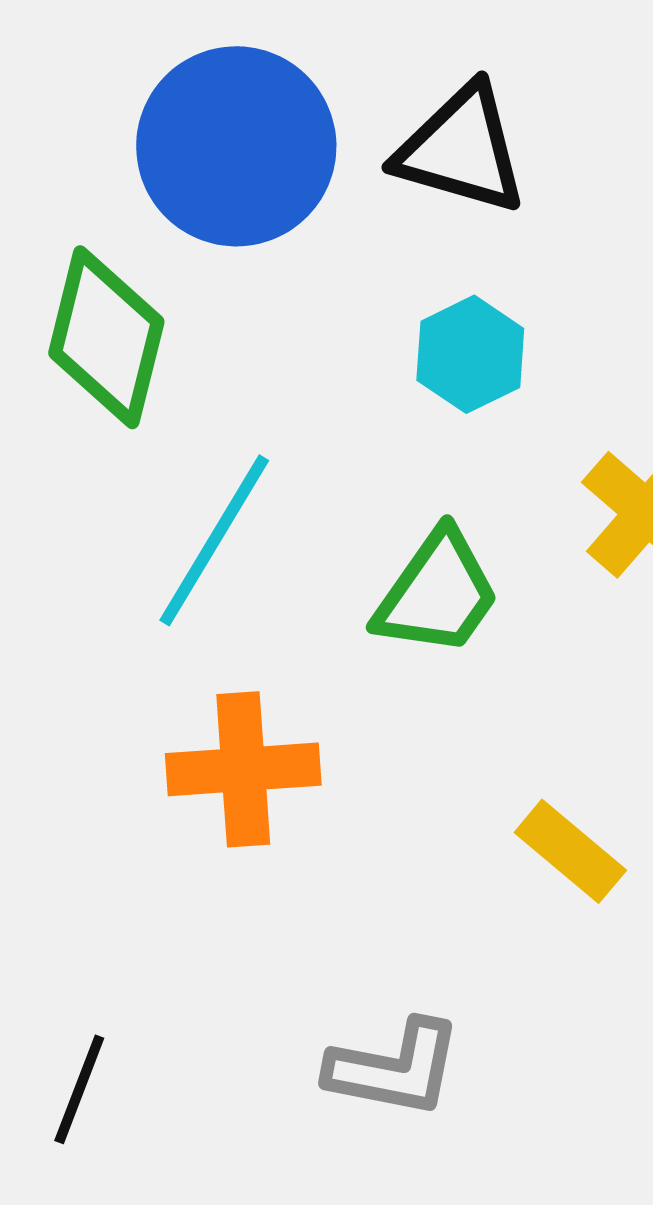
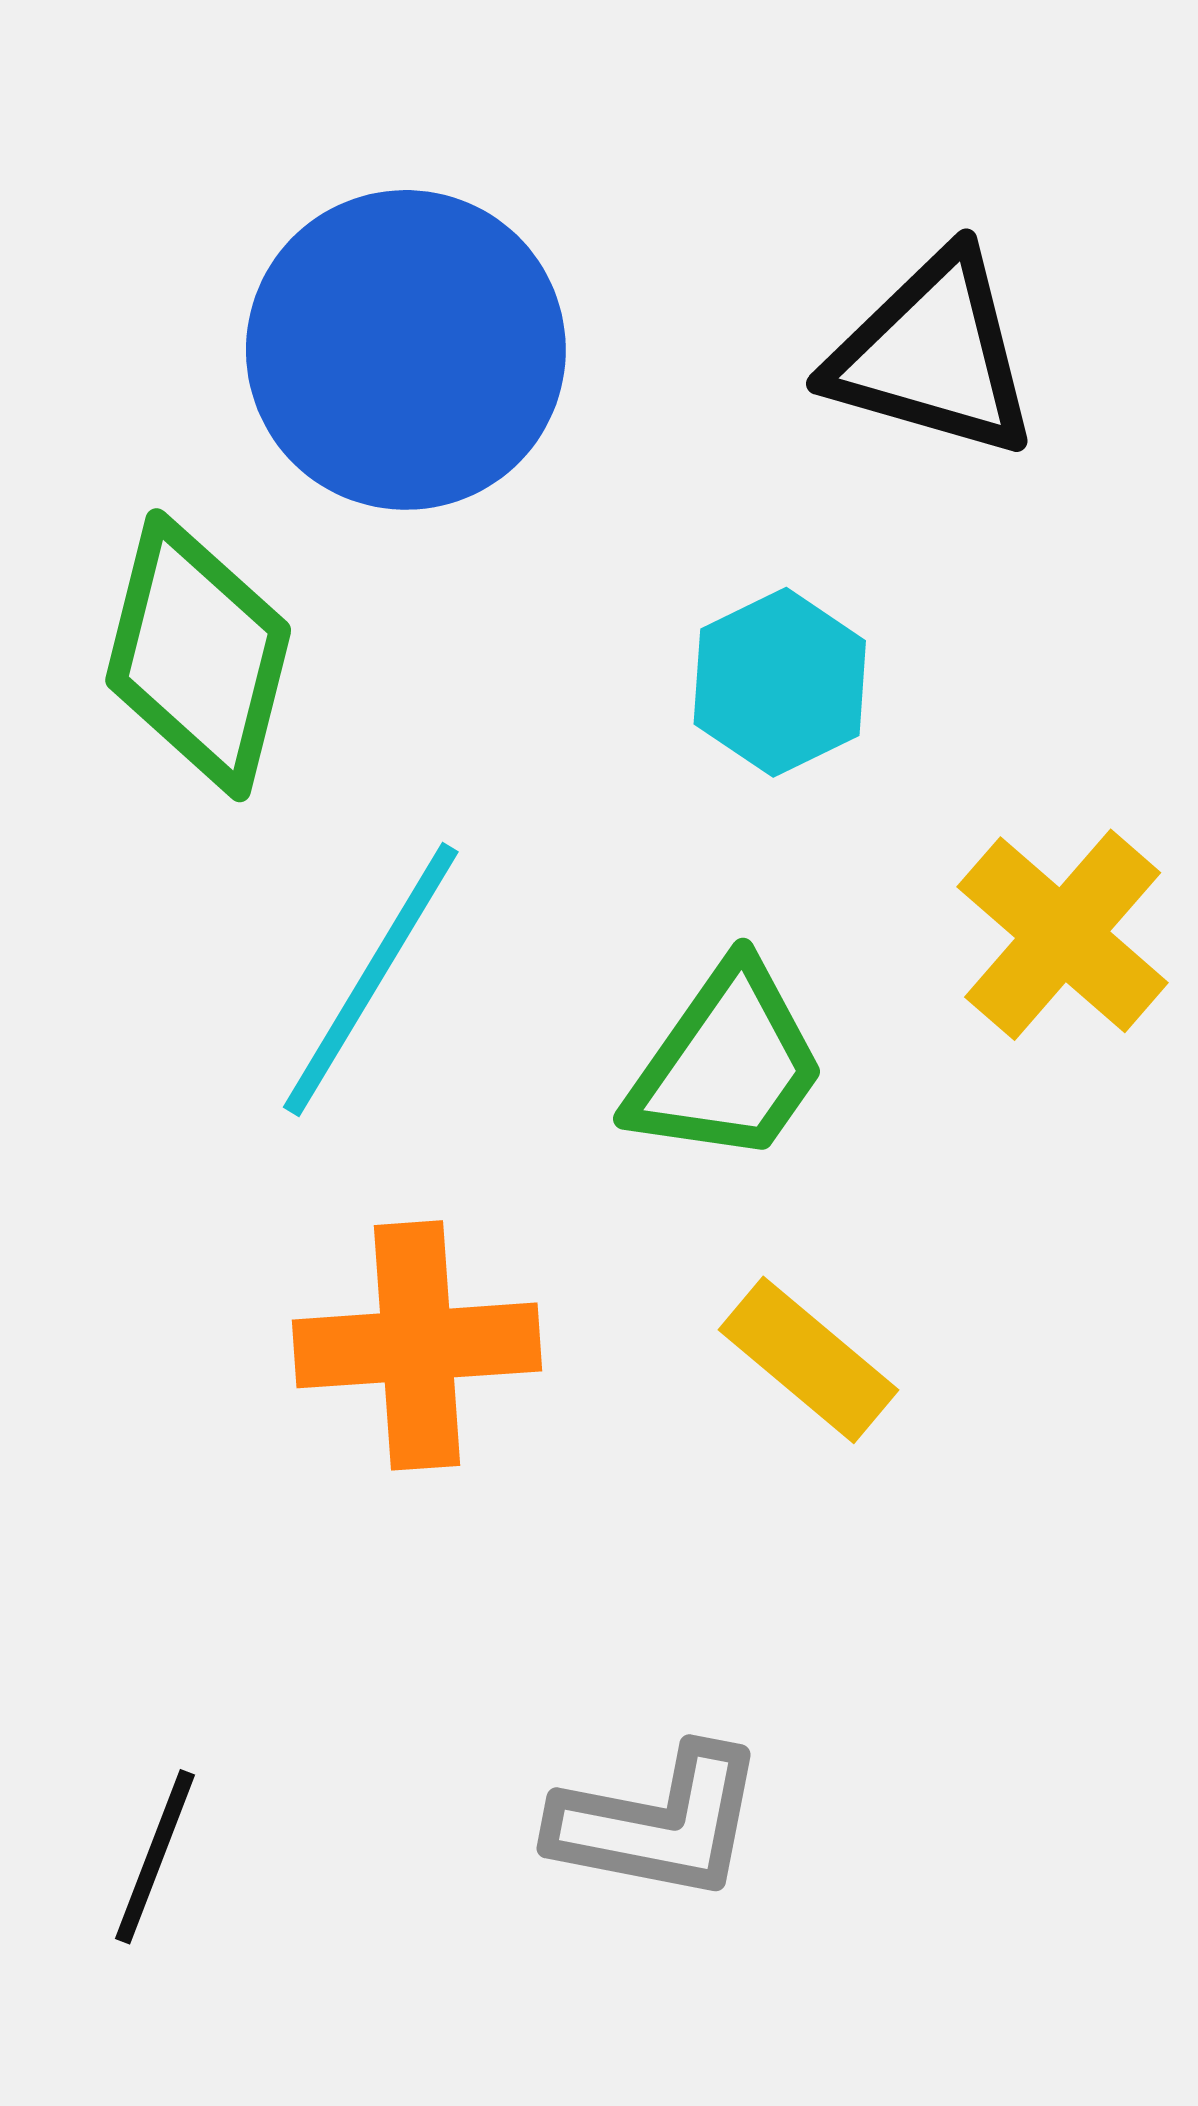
black triangle: (461, 149) -> (933, 355), moved
yellow rectangle: (570, 851) -> (809, 1360), moved

